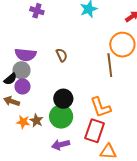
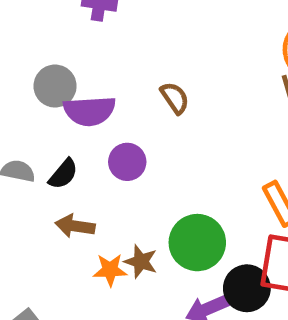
gray circle: (21, 70) -> (55, 86), moved
purple circle: (22, 87) -> (127, 162), moved
black circle: (63, 99) -> (247, 288), moved

